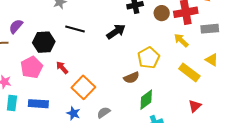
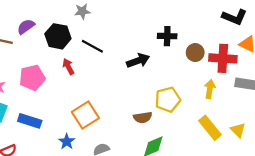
yellow arrow: (181, 40) -> (210, 89), turned 42
black hexagon: (44, 42) -> (58, 36), moved
yellow triangle: (212, 60) -> (238, 130), moved
red arrow: (62, 68) -> (68, 67), moved

